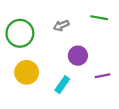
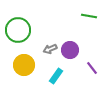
gray arrow: (61, 25) -> (50, 49), moved
purple line: (102, 76) -> (92, 68), turned 64

